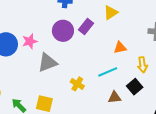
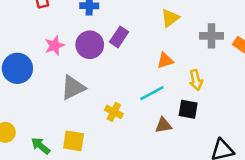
yellow triangle: (111, 13) -> (170, 18), moved
pink star: (30, 41) -> (55, 46), moved
black square: (135, 87) -> (188, 109), turned -35

